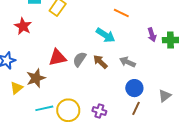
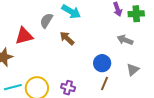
gray semicircle: (79, 59) -> (46, 21), moved
gray arrow: (127, 62) -> (125, 40), moved

